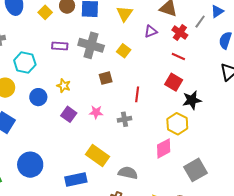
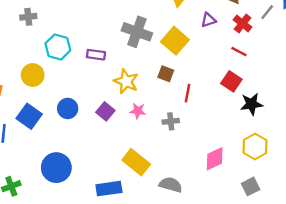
purple rectangle: (60, 46) -> (96, 55), moved
yellow square: (124, 51) -> (175, 41), size x1.6
brown square: (106, 78) -> (166, 74), moved, turned 32
yellow star: (64, 86) -> (126, 81), moved, size x1.5
blue circle: (38, 97) -> (68, 108), moved
yellow hexagon: (177, 124) -> (255, 146), moved
gray square: (196, 170) -> (251, 186), size x0.7

